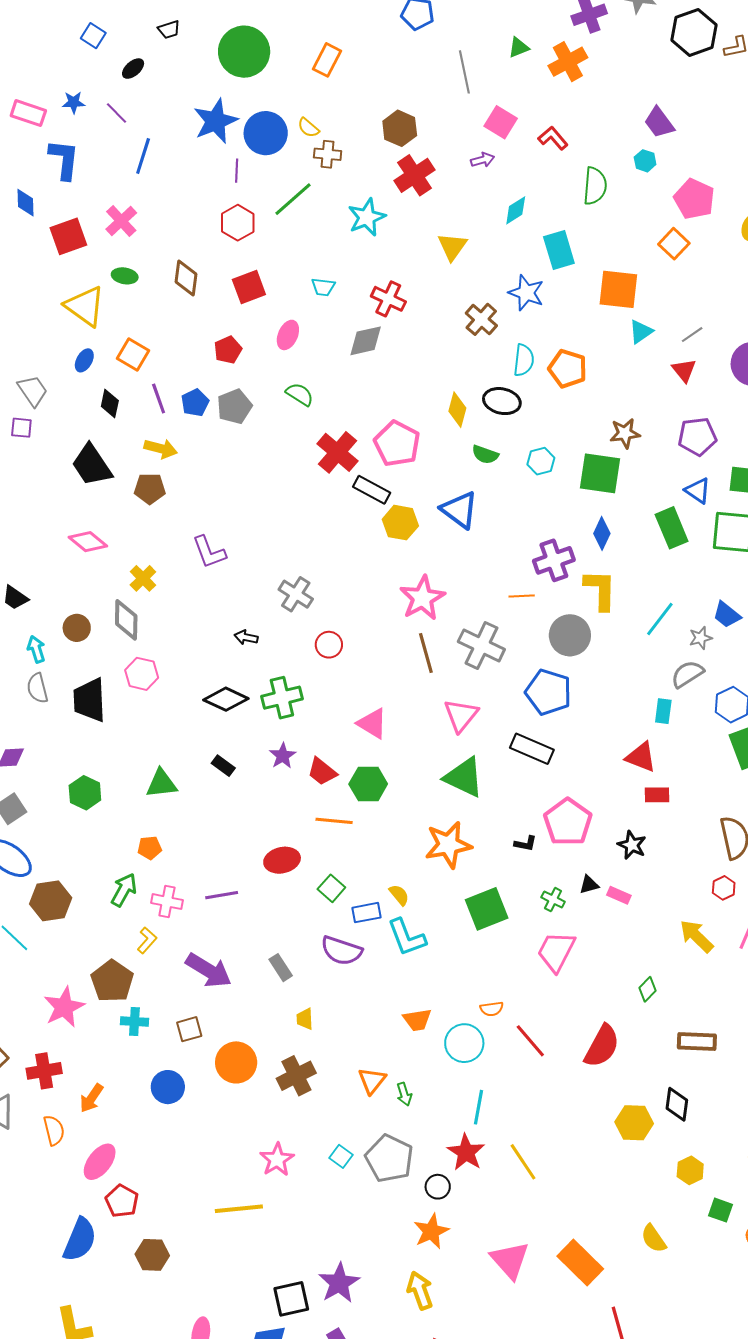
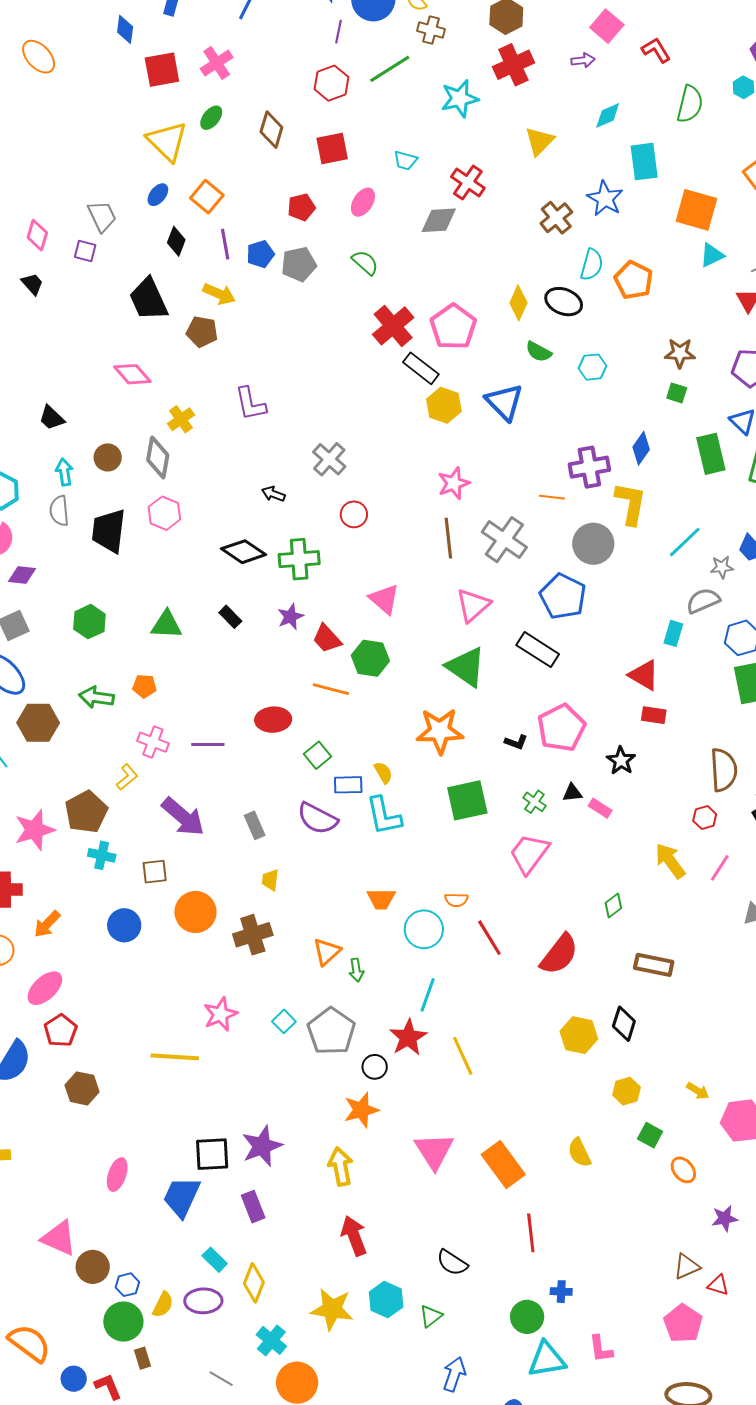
green ellipse: (125, 276) -> (211, 118), turned -70
green square: (600, 473) -> (677, 393), moved, size x0.5
pink star: (422, 598) -> (454, 483), size x0.7
green arrow: (124, 890) -> (96, 697), moved, turned -120

